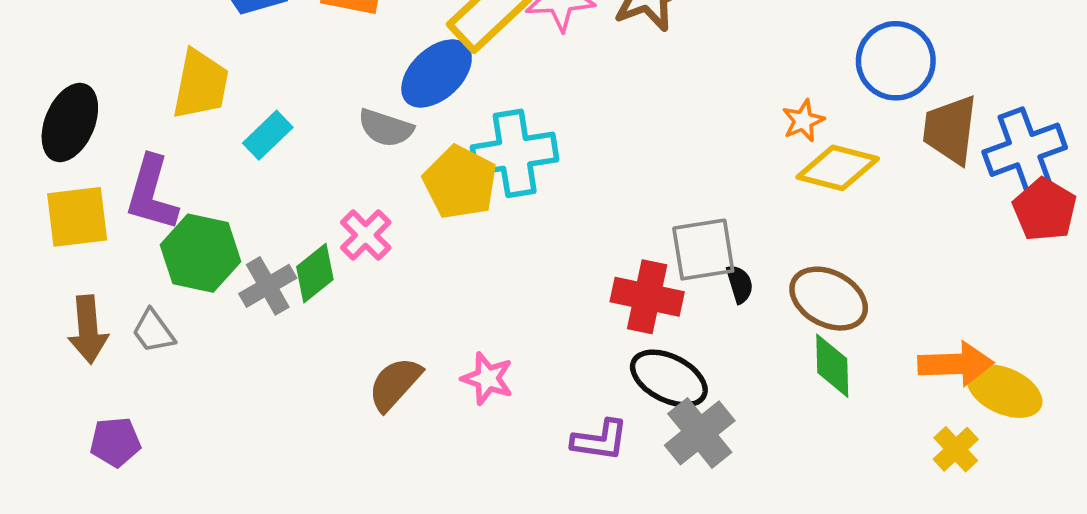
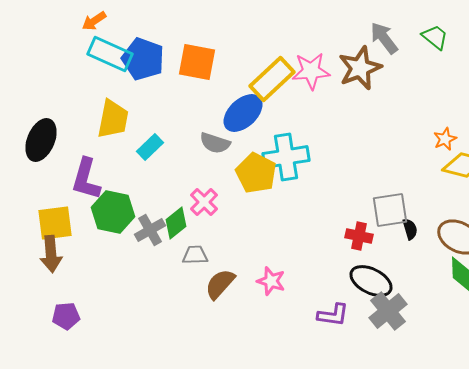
yellow square: (77, 217) -> (55, 223), moved
red cross: (647, 297) -> (359, 236), size x0.7
gray trapezoid: (153, 331) -> (195, 255), moved, turned 124

